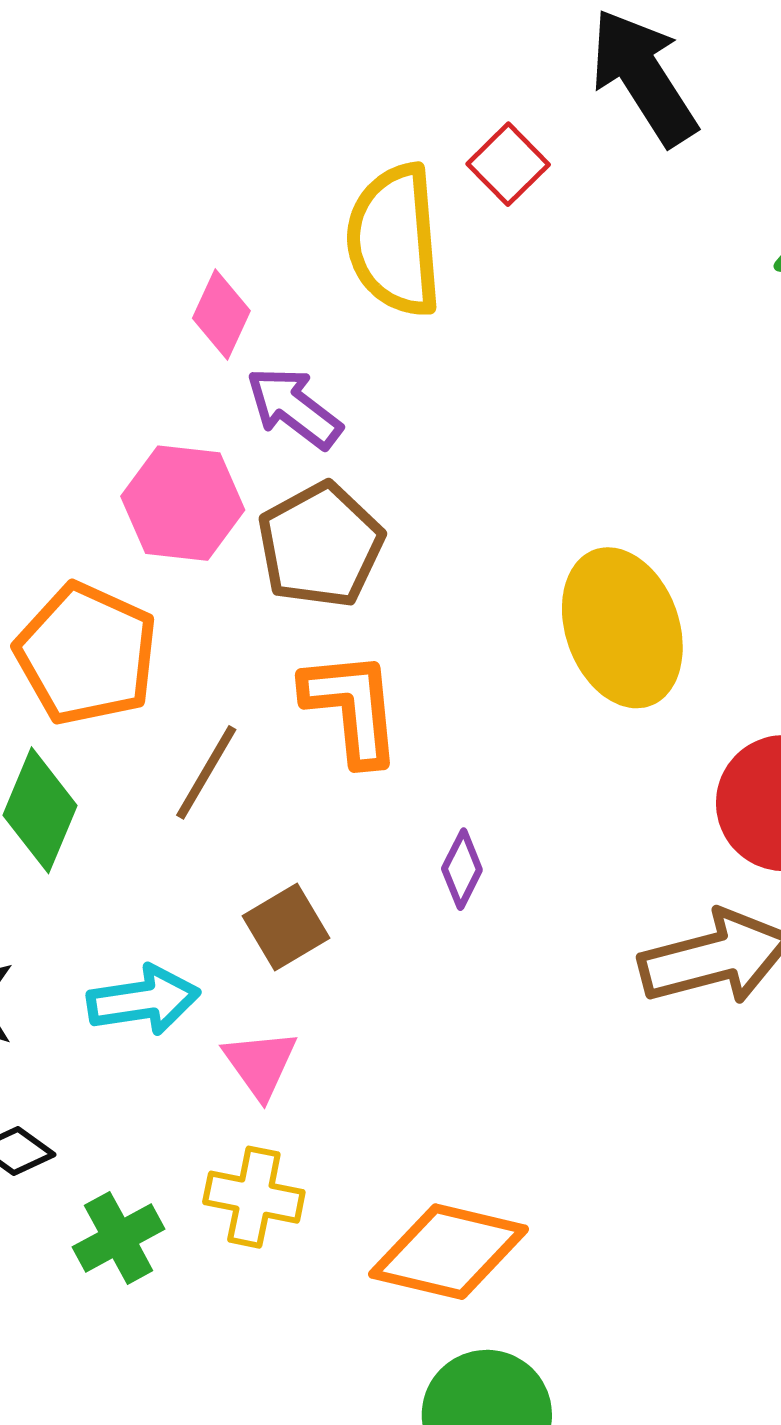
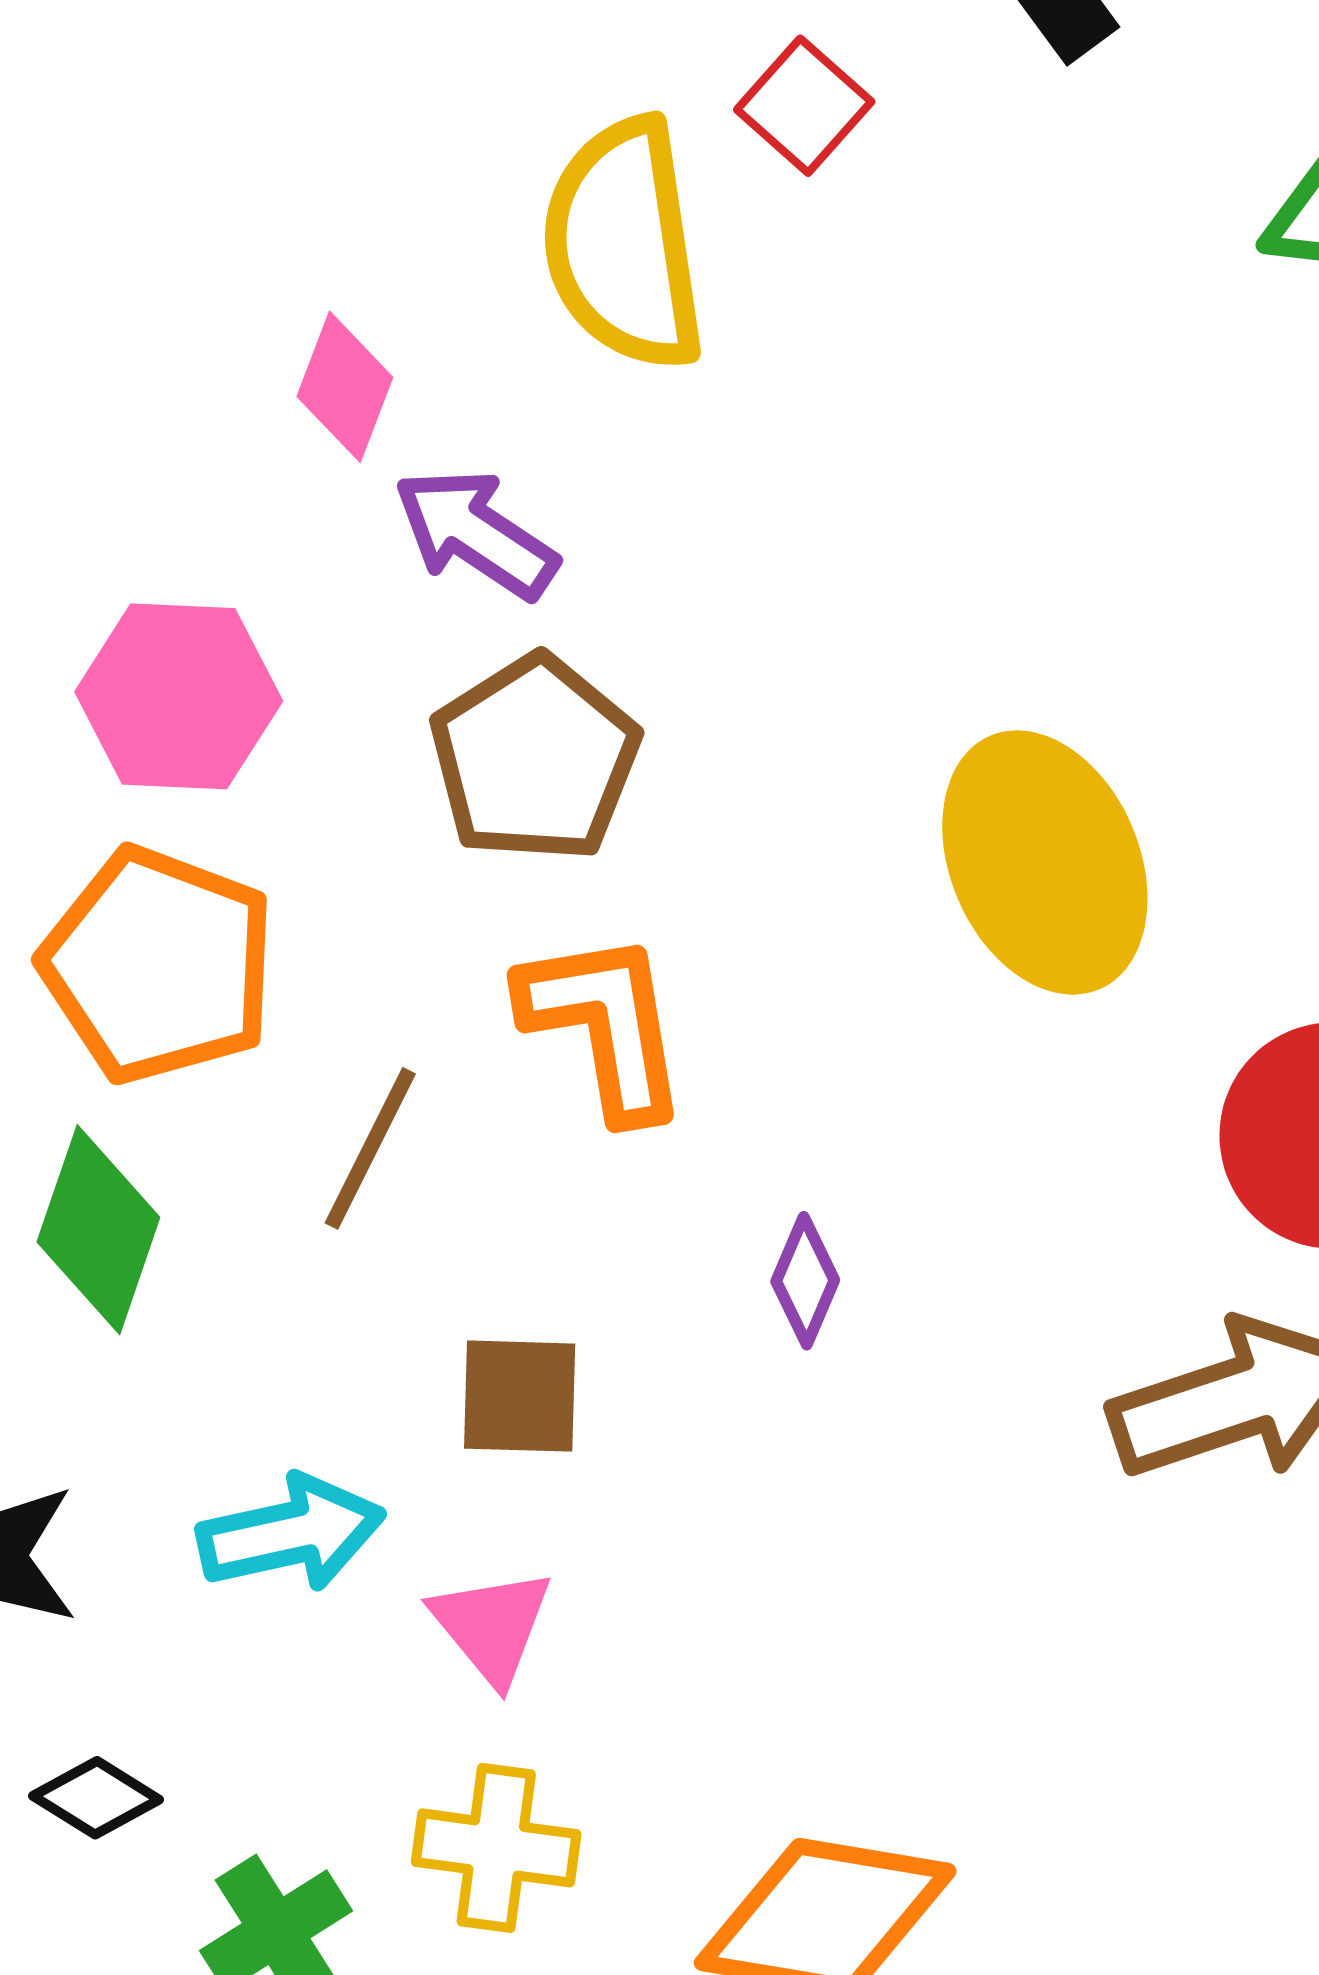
pink hexagon: (183, 503) -> (179, 696), moved
brown square: (286, 927) -> (520, 1396), turned 36

